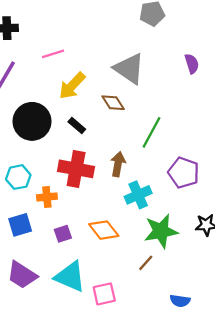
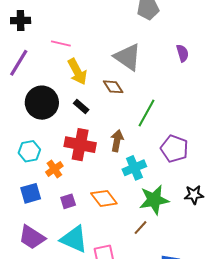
pink line: (53, 54) -> (61, 43), turned 30
yellow arrow: (72, 86) -> (77, 72), turned -72
orange cross: (47, 197) -> (54, 169), turned -30

